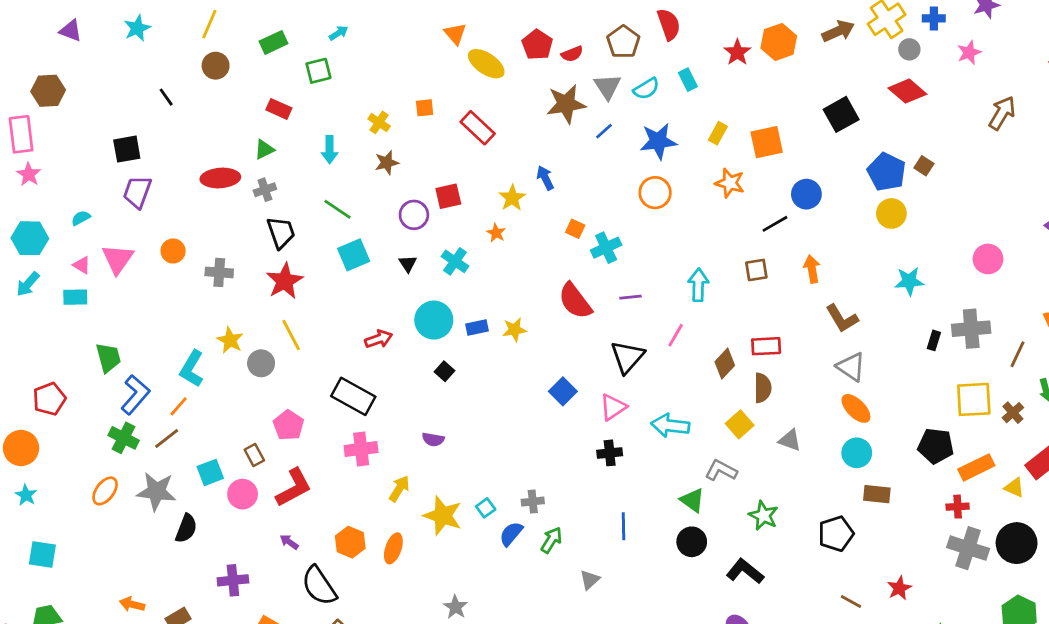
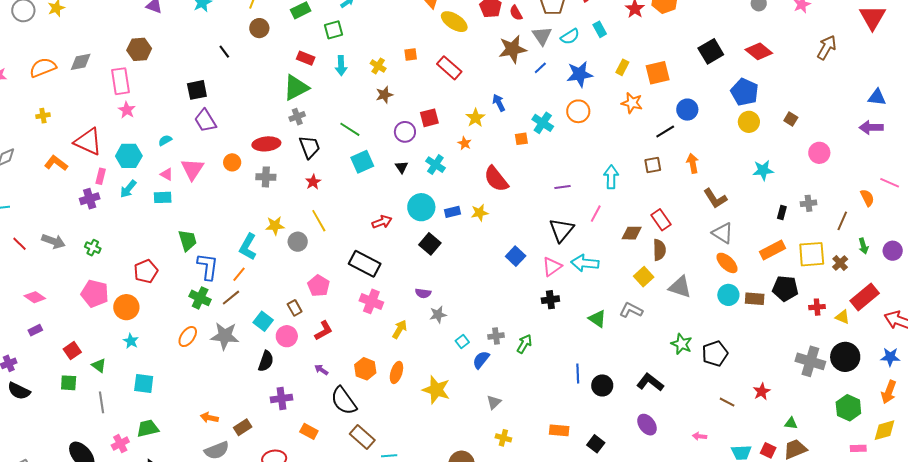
red semicircle: (572, 54) -> (516, 13), turned 84
red diamond: (907, 91) -> (759, 51), moved
green triangle: (264, 149) -> (296, 88), size x1.8
cyan arrow: (330, 150) -> (341, 66), moved
brown square: (924, 166) -> (791, 119), moved
red ellipse: (220, 178) -> (266, 144), moved
purple trapezoid: (137, 192) -> (205, 121), turned -50
orange square: (575, 229) -> (521, 139), turned -32
cyan cross: (606, 248) -> (543, 123), moved, turned -30
red star: (285, 281) -> (313, 182), size x0.6
red semicircle: (575, 301) -> (496, 179), moved
gray cross: (971, 329) -> (808, 203), size x0.6
yellow star: (230, 340) -> (275, 226), turned -30
red rectangle: (766, 346) -> (661, 220), turned 60
brown diamond: (725, 364) -> (632, 233), turned 50
black square: (444, 371) -> (430, 244), size x1.5
blue L-shape: (135, 395) -> (208, 267), turned -32
cyan arrow: (670, 426) -> (585, 263), moved
gray triangle: (790, 440) -> (680, 287), size x1.4
pink cross: (361, 449) -> (371, 301), turned 30
orange rectangle: (976, 467) -> (772, 250), moved
cyan square: (210, 472) -> (263, 321), turned -30
red L-shape: (294, 488) -> (324, 331), size x0.7
brown rectangle: (877, 494) -> (755, 299), moved
green triangle: (692, 500) -> (597, 319), moved
red cross: (958, 507) -> (817, 307), moved
yellow star: (443, 516) -> (436, 390), moved
green star: (763, 516) -> (682, 344), moved
blue line: (623, 526) -> (578, 374), moved
black semicircle: (186, 528) -> (266, 361), moved
green arrow: (551, 540) -> (524, 344), moved
black circle: (692, 542) -> (602, 385), moved
gray triangle: (590, 580) -> (494, 402), moved
gray star: (455, 607) -> (438, 315), moved, turned 30

